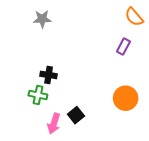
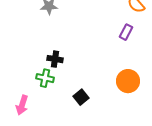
pink arrow: (54, 124) -> (22, 105), moved

